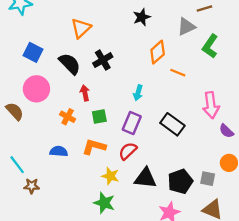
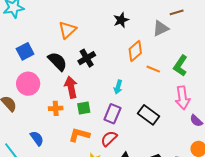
green L-shape: (210, 46) -> (180, 66), moved
blue square: (33, 52) -> (25, 51), turned 36
red arrow: (85, 93) -> (71, 87), size x1.5
orange cross: (68, 117) -> (56, 108), turned -32
blue semicircle: (59, 151) -> (37, 138), moved, turned 49

